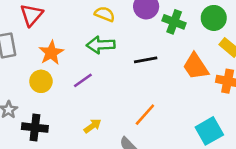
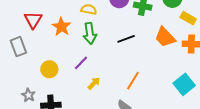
green arrow: (101, 45) -> (90, 33), turned -85
orange star: (51, 53) -> (61, 27), moved
yellow arrow: (93, 126) -> (94, 83), moved

